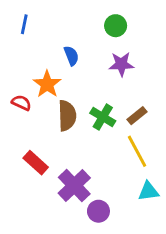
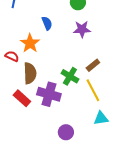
brown semicircle: (67, 116) -> (30, 73), moved
green cross: (103, 117) -> (70, 76), moved
purple cross: (74, 186) -> (49, 94), moved, turned -30

